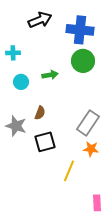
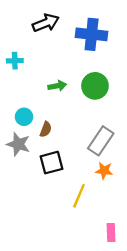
green circle: (83, 61) -> (95, 86), moved
cyan circle: (21, 82) -> (24, 117), moved

